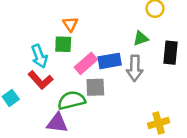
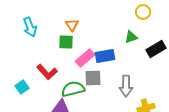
black rectangle: (170, 53) -> (156, 49), turned 54
cyan arrow: (39, 56) -> (30, 27), moved
gray arrow: (135, 68) -> (126, 86), moved

